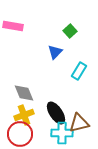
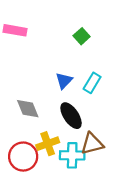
blue triangle: (55, 52) -> (64, 81), moved
black ellipse: (56, 113) -> (71, 116), moved
yellow cross: (24, 115) -> (48, 144), moved

